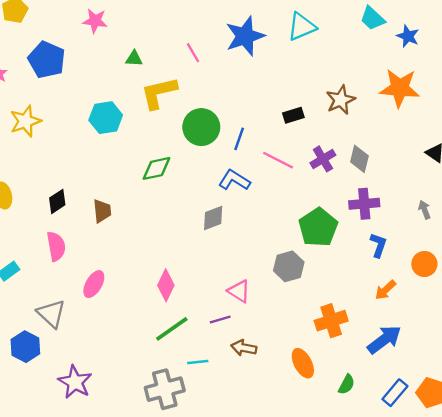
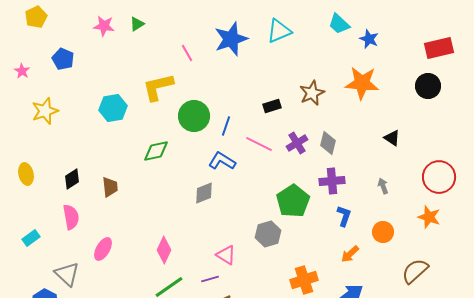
green triangle: (134, 59) -> (137, 24), moved, turned -35
blue pentagon: (47, 60) -> (63, 59), size x0.7

